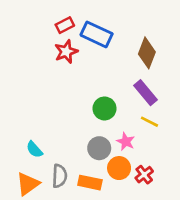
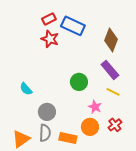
red star: (66, 52) -> (50, 39), turned -30
gray circle: (99, 148) -> (47, 112), moved
cyan semicircle: (34, 149) -> (26, 89), moved
red cross: (144, 175) -> (115, 125), moved

